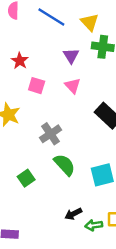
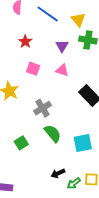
red star: (20, 61) -> (25, 42), moved
pink triangle: (73, 86) -> (62, 70), turned -32
green arrow: (94, 225) -> (74, 183), turned -32

